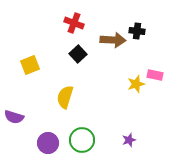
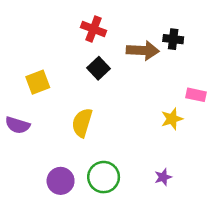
yellow star: (136, 84) -> (172, 119), moved
purple semicircle: (14, 117) -> (18, 125), moved

